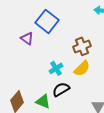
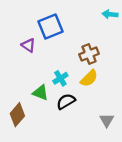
blue square: (47, 21) -> (50, 26), turned 30
green triangle: (43, 101) -> (41, 93), moved

